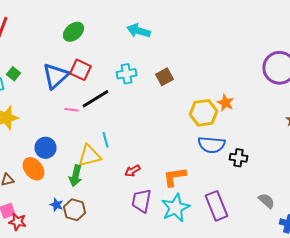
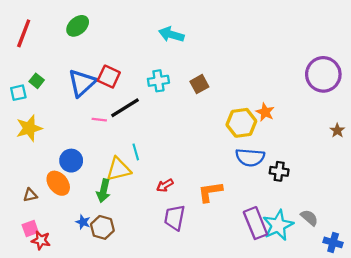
green ellipse: (74, 32) -> (78, 26), moved
cyan star: (176, 208) -> (278, 225), moved

